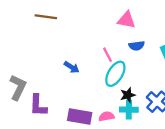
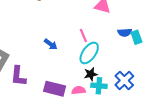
blue semicircle: (137, 46) -> (125, 32), moved
black star: (128, 95) -> (91, 74), moved

